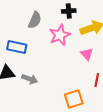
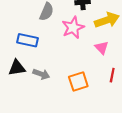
orange square: (74, 99) -> (78, 81), moved

